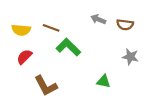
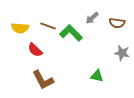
gray arrow: (98, 19) -> (92, 18), turned -64
green L-shape: (68, 47) -> (71, 33), moved
red semicircle: (24, 57) -> (35, 50), moved, turned -91

